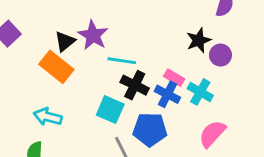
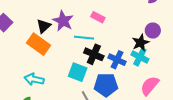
black star: (199, 40) -> (141, 43), moved
pink rectangle: (174, 78) -> (98, 17), moved

